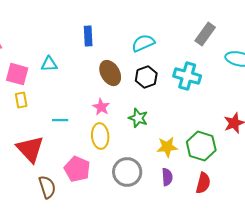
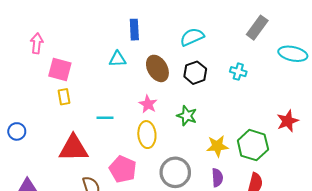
cyan triangle: (49, 64) -> (118, 59), moved
cyan cross: (187, 76) -> (238, 72), size x0.6
red triangle: (30, 149) -> (73, 148), turned -48

